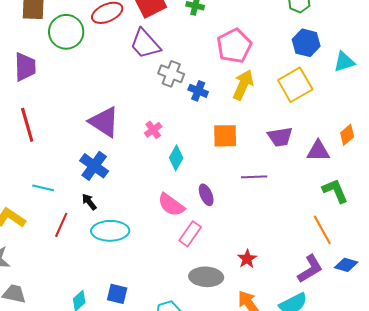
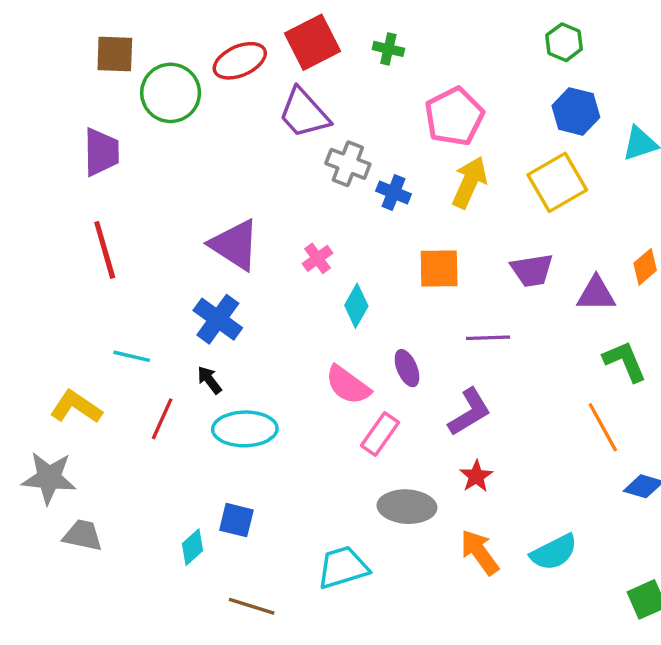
purple L-shape: (310, 269) -> (469, 412), moved
blue square: (117, 294) -> (236, 520), moved

